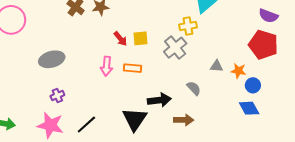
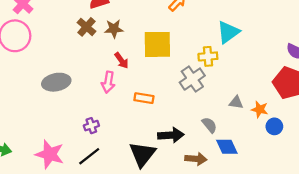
yellow square: (140, 38) -> (157, 44), moved, size x1.8
red arrow: (120, 39) -> (121, 60), moved
pink arrow: (106, 66) -> (108, 82), moved
purple cross: (57, 96) -> (91, 126), moved
blue diamond: (249, 108) -> (227, 147), moved

